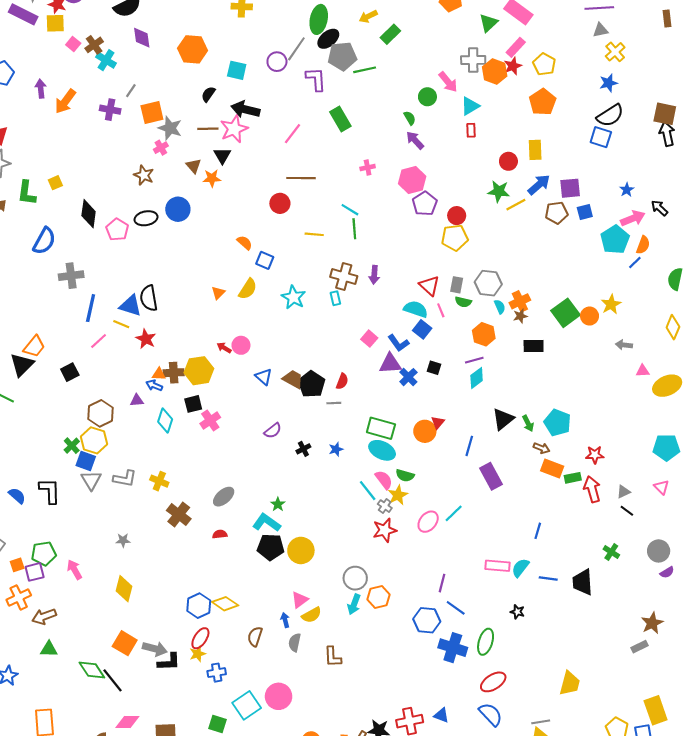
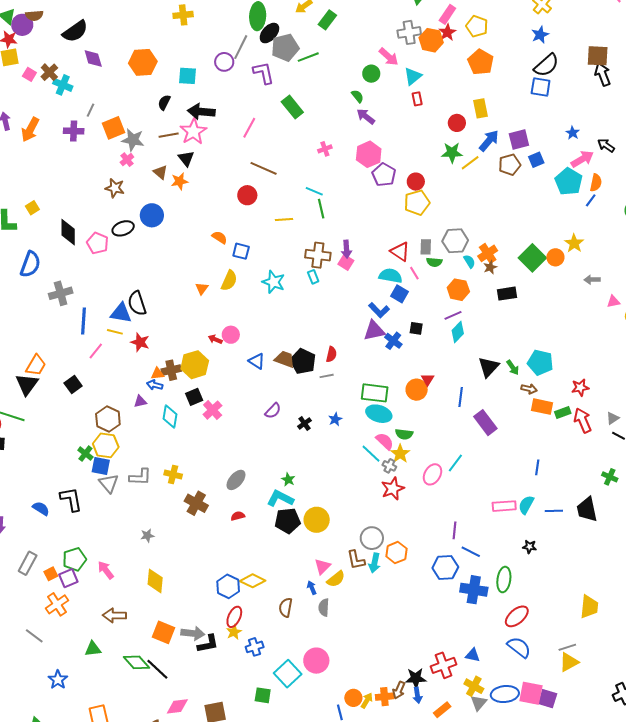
brown line: (301, 178) -> (264, 168), turned 32
pink square: (369, 339) -> (346, 262), moved
brown arrow: (44, 616) -> (114, 615), moved, turned 30
brown L-shape: (333, 657) -> (356, 560), moved

